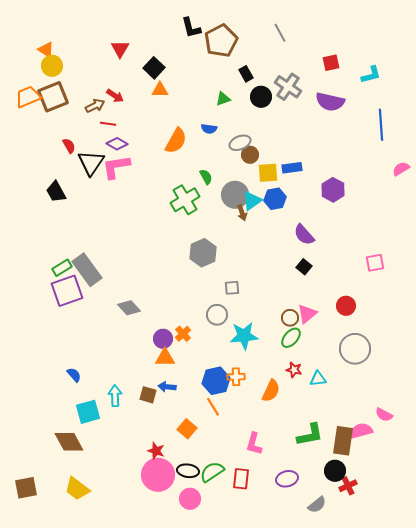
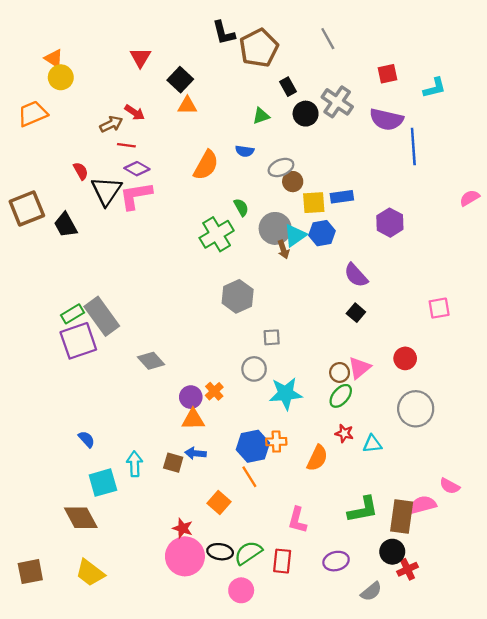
brown square: (53, 97) -> (27, 208), moved
blue line: (381, 125) -> (413, 146), moved
pink circle: (190, 499) -> (241, 590), moved

